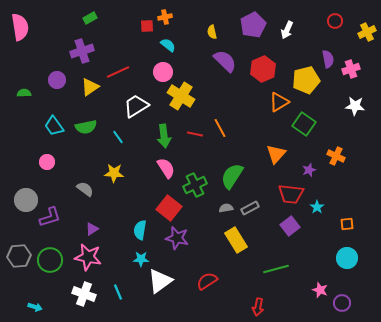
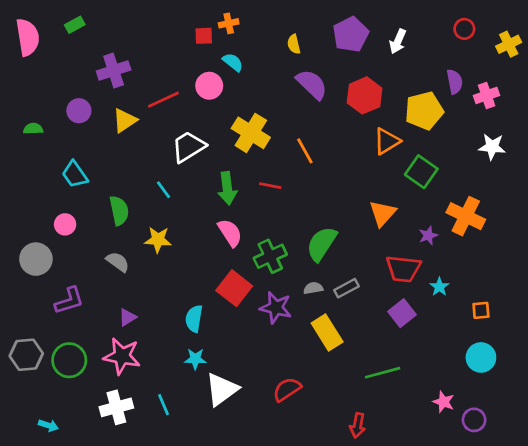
green rectangle: (90, 18) -> (75, 25), moved
pink circle: (163, 72) -> (209, 86), moved
green semicircle: (86, 127) -> (119, 211), moved, turned -90
orange line: (220, 128) -> (305, 151), moved
orange cross: (336, 156) -> (466, 216), size x1.5
gray circle: (26, 200) -> (36, 259), moved
purple star: (177, 238) -> (276, 308), moved
white cross: (84, 294) -> (116, 407), turned -35

